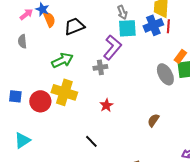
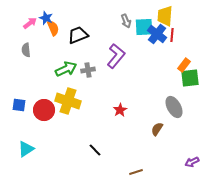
blue cross: (153, 25) -> (157, 34), turned -30
cyan square: (127, 28) -> (144, 27), moved
gray cross: (100, 67) -> (88, 70), moved
gray ellipse: (165, 74) -> (174, 107), moved
red star: (106, 105) -> (120, 110), moved

